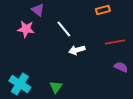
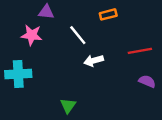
purple triangle: (38, 10) -> (46, 12), turned -32
orange rectangle: (103, 10) -> (108, 14), moved
cyan cross: (20, 84) -> (18, 74), moved, turned -35

